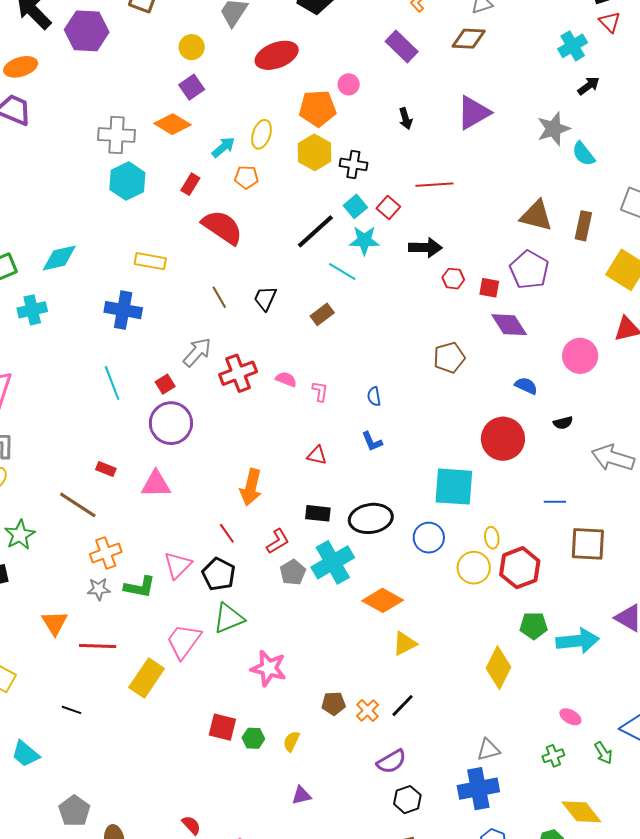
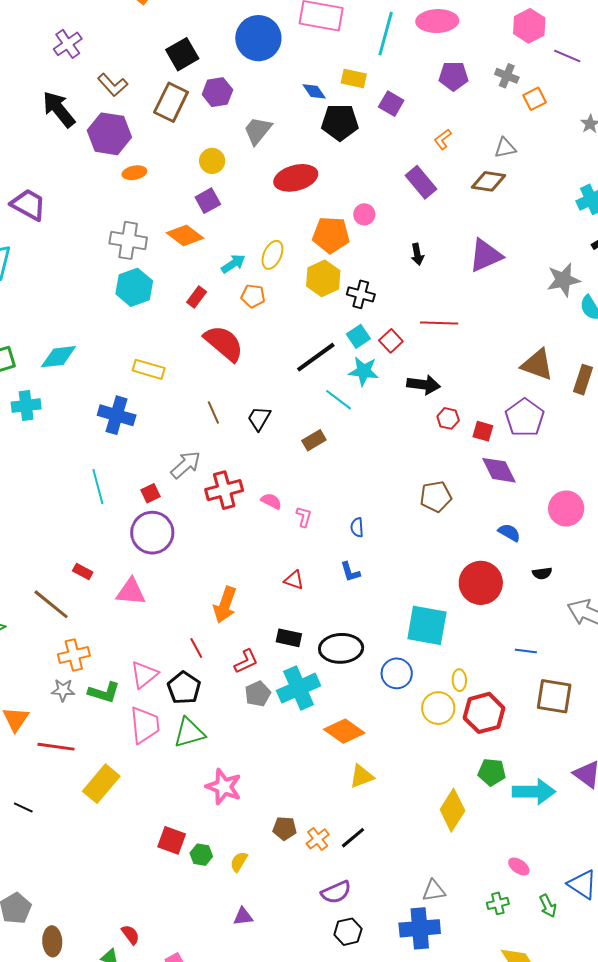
orange ellipse: (21, 67) -> (134, 173), moved, size x0.7
pink trapezoid: (184, 641) -> (145, 725), moved, turned 132

